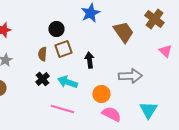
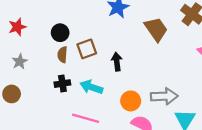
black circle: (56, 29) -> (60, 33), moved
gray arrow: (130, 76) -> (164, 96), moved
black cross: (42, 79) -> (62, 84), turned 32

